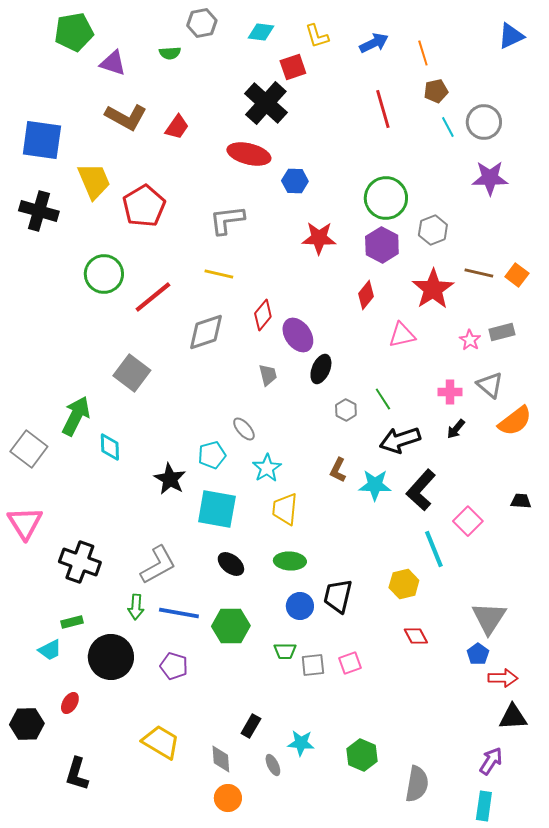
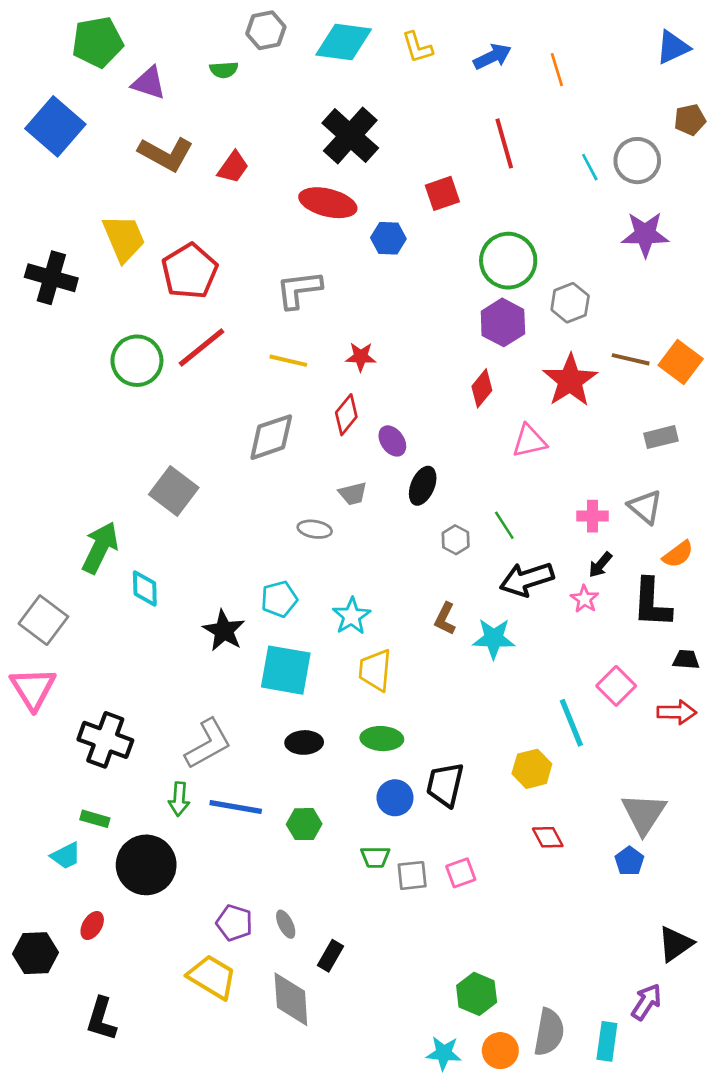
cyan diamond: (261, 32) -> (344, 42), size x1.6
red square: (293, 67) -> (442, 193), moved
brown pentagon: (436, 91) -> (690, 120), moved
blue square: (42, 140) -> (55, 126), moved, turned 33
red star: (319, 238) -> (361, 357), moved, size x0.7
orange square: (517, 275) -> (681, 362), size x1.4
red line: (153, 297) -> (201, 348), moved
purple ellipse: (298, 335) -> (392, 441), size x0.7
pink star: (470, 340) -> (585, 599), moved
gray trapezoid: (268, 375) -> (353, 494), turned 90
orange semicircle: (515, 421) -> (678, 554), size x0.7
gray ellipse: (244, 429) -> (315, 529), moved, turned -40
gray square: (29, 449) -> (43, 620), moved
black L-shape: (421, 490) -> (652, 603), moved, turned -39
black ellipse: (231, 564) -> (304, 742), turned -40
green rectangle: (72, 622) -> (95, 819), turned 30
green hexagon: (231, 626) -> (304, 824), size x0.7
purple pentagon: (174, 666) -> (234, 923), moved
red arrow: (503, 678) -> (677, 712), moved
black triangle: (513, 717) -> (675, 944), turned -32
cyan star: (301, 743) -> (444, 1053), moved
gray diamond: (221, 759) -> (291, 999), size x1.5
gray ellipse: (273, 765) -> (286, 924), moved
orange circle: (228, 798) -> (500, 1051), moved
cyan rectangle: (484, 806) -> (607, 1041), moved

